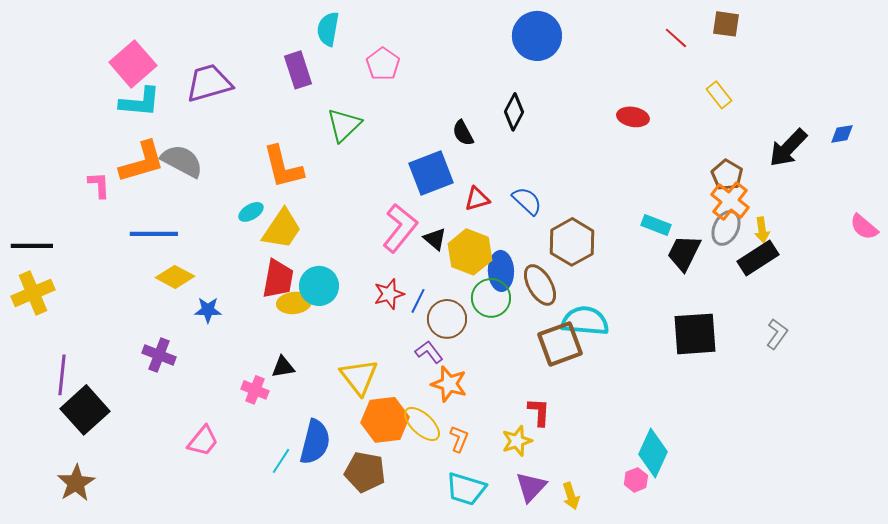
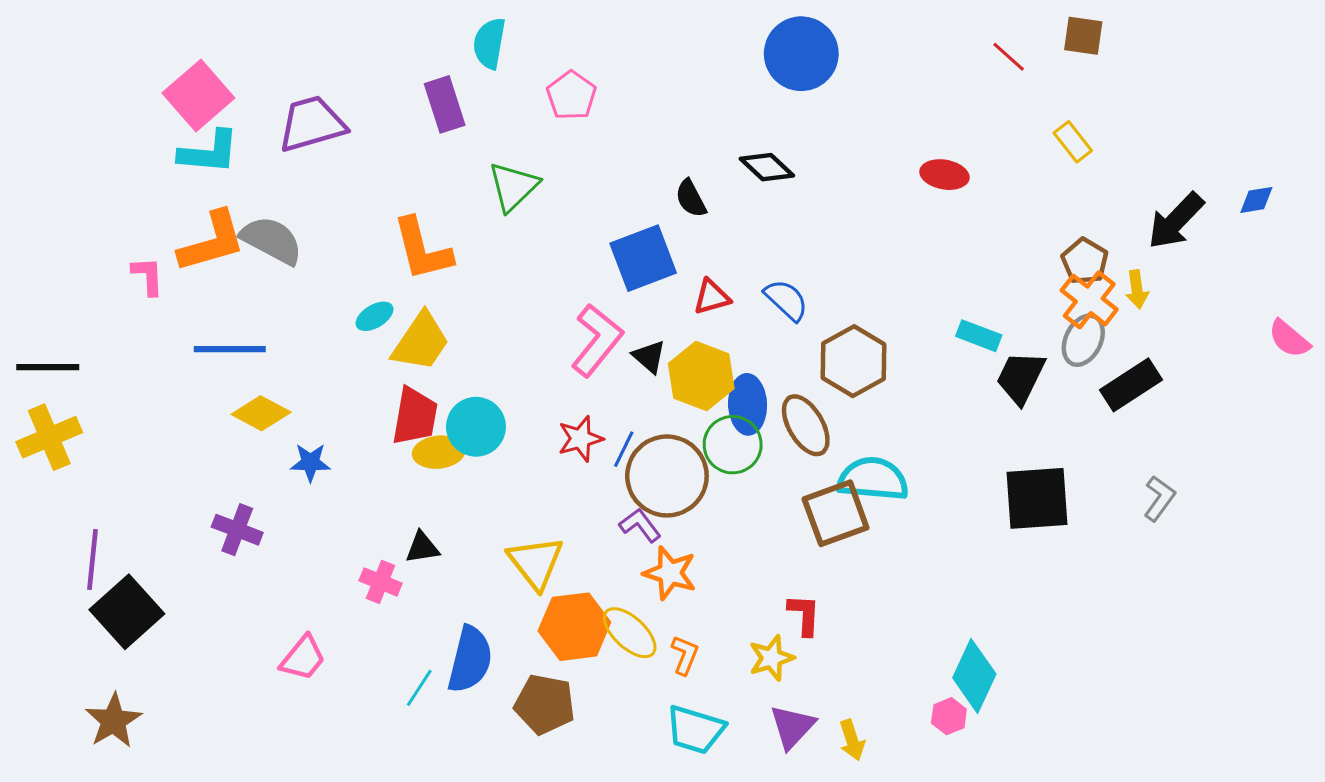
black diamond: (514, 112) -> (767, 167), turned -75
yellow arrow: (762, 230) -> (1137, 289), moved
brown circle: (447, 319) -> (667, 476), size x1.4

